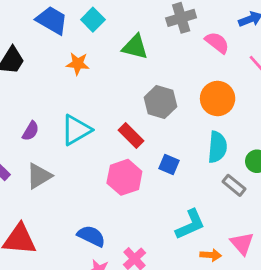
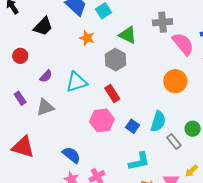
pink semicircle: (217, 43) -> (183, 44), size x1.4
gray hexagon: (160, 102) -> (116, 60), moved
cyan semicircle: (217, 147) -> (158, 121), moved
blue square: (169, 165) -> (132, 126), moved

